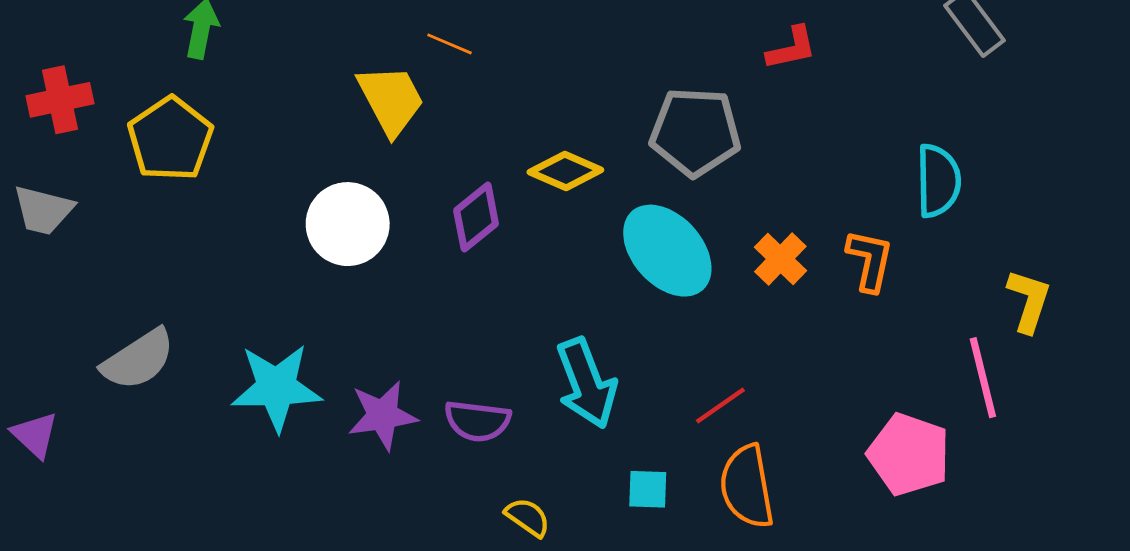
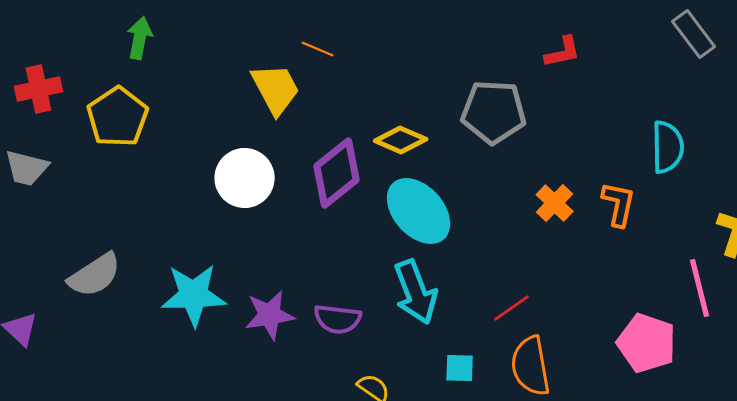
purple diamond: (476, 217) -> (337, 173), size x1.4
cyan ellipse: (667, 251) -> (419, 211), moved

